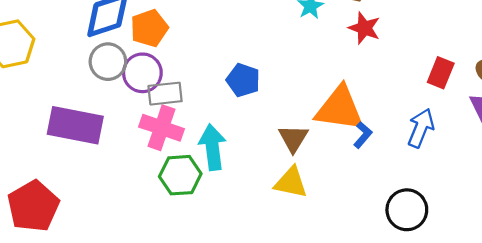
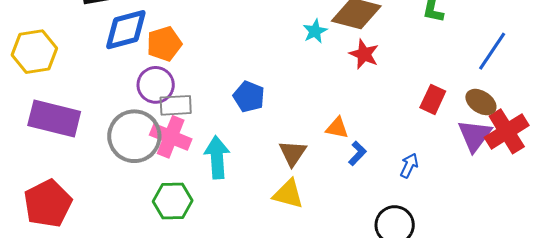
gray circle: (108, 62) -> (134, 136), moved, size x1.5
orange triangle: (340, 109) -> (337, 128), size x0.5
purple rectangle: (75, 125) -> (54, 118), moved
blue arrow: (421, 128) -> (409, 166), moved, size x0.7
green hexagon: (180, 175) -> (173, 201), moved

